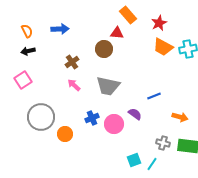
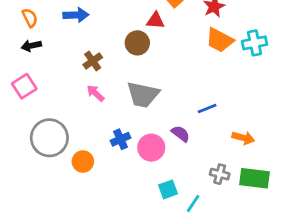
cyan square: (134, 160) -> (168, 189), moved
cyan line: (152, 164) -> (193, 203), moved

